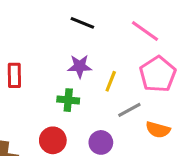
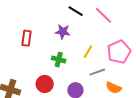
pink line: (145, 31) -> (103, 15), moved
purple star: (80, 66) -> (63, 32), moved

